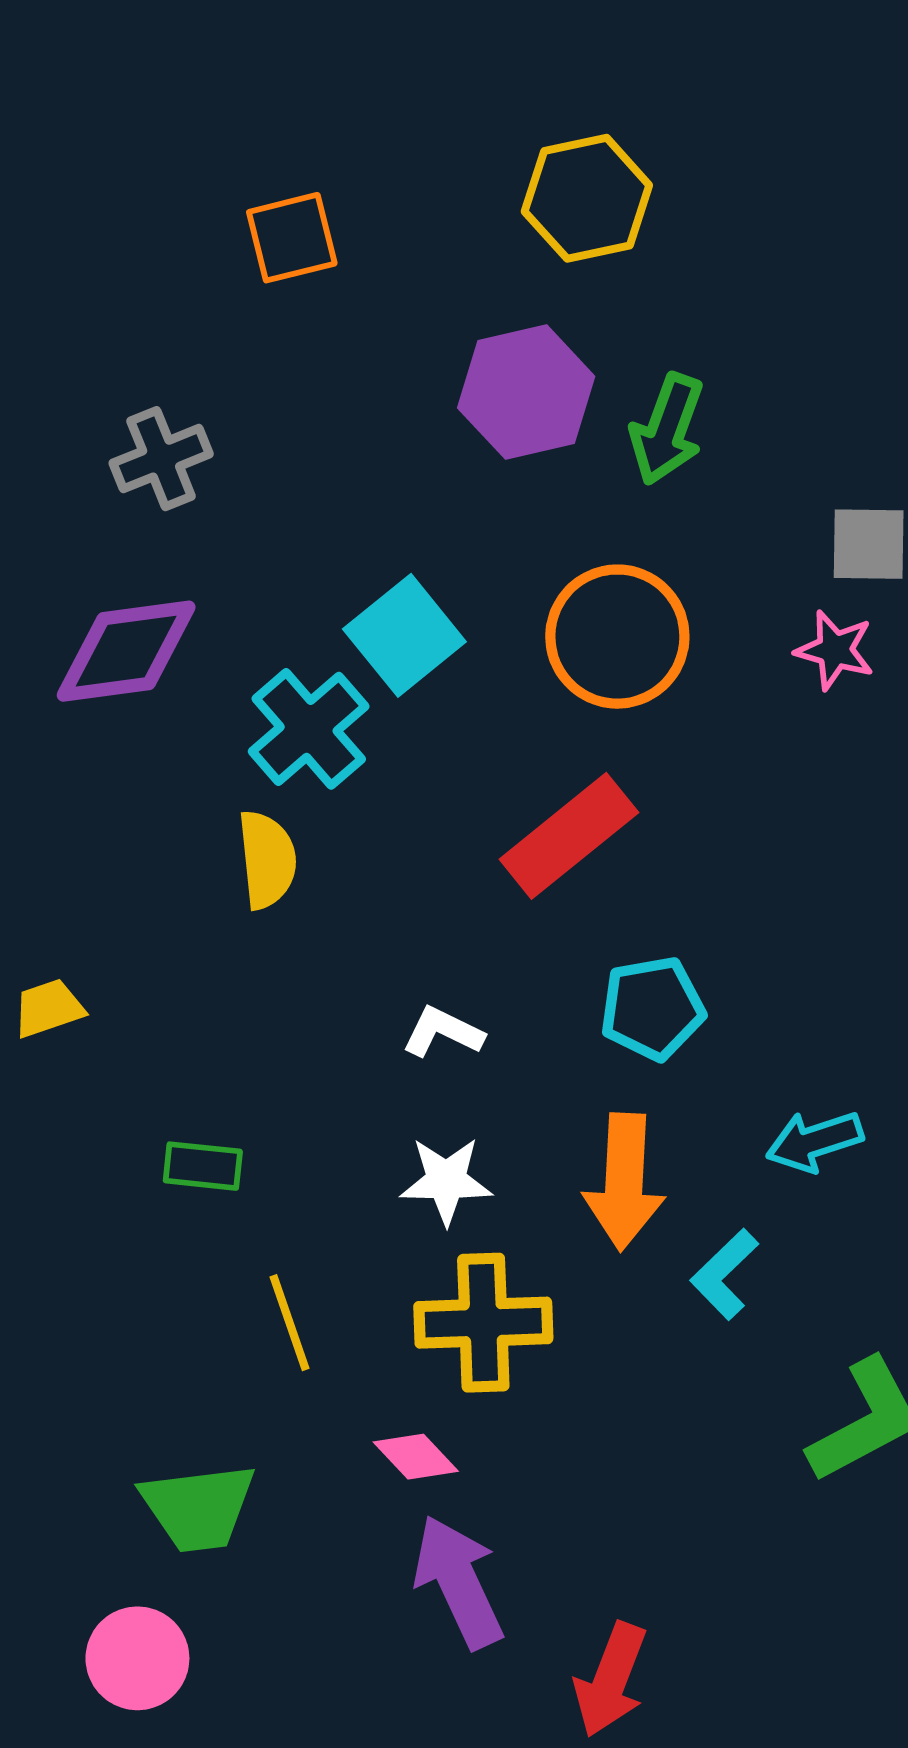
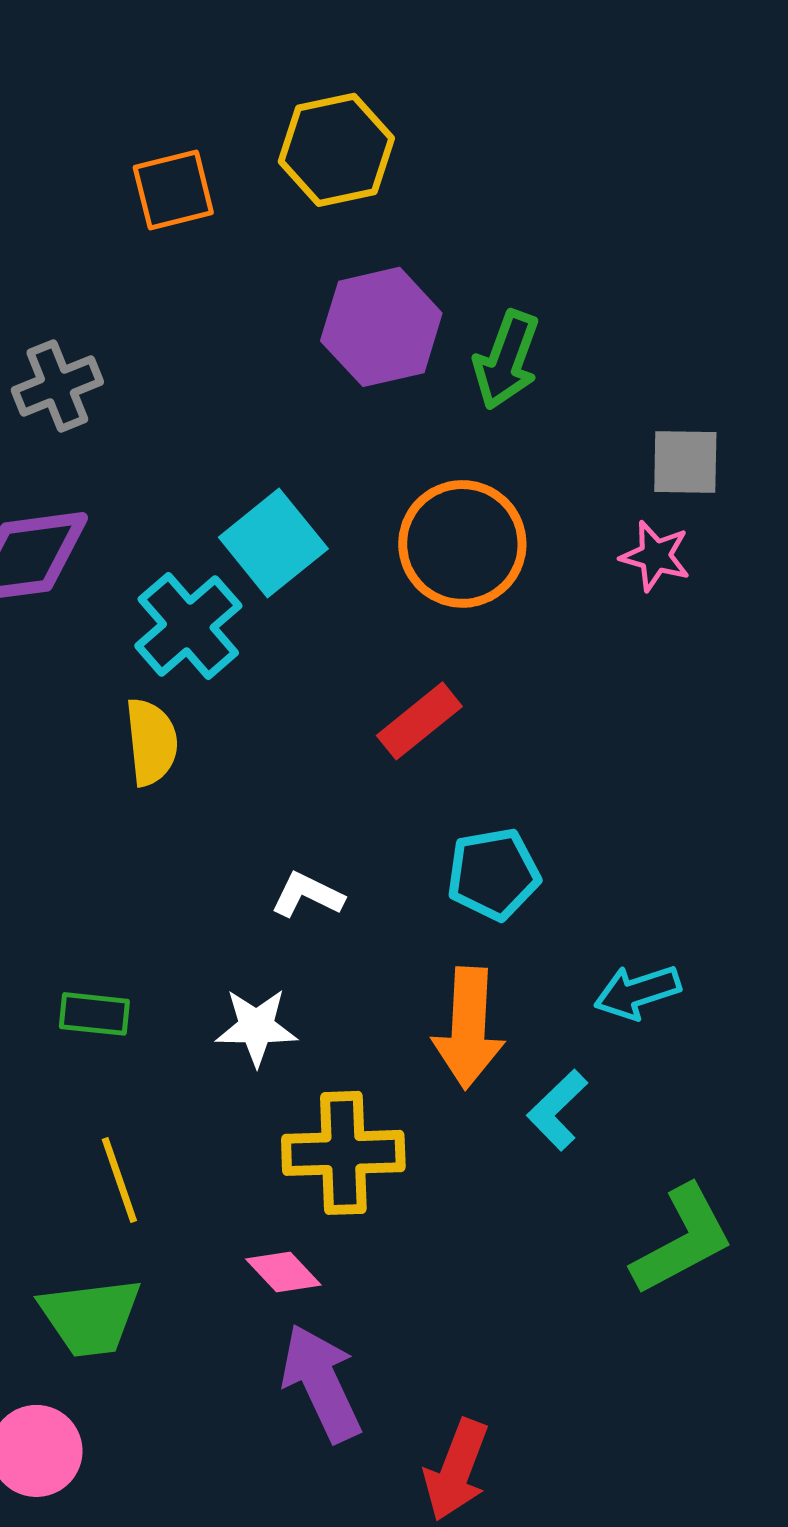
yellow hexagon: (587, 198) -> (336, 150), moved
red rectangle: (569, 836) -> (419, 721), size x0.7
white star: (446, 1181) -> (256, 1027), moved
yellow line: (290, 1323) -> (119, 1180), moved

